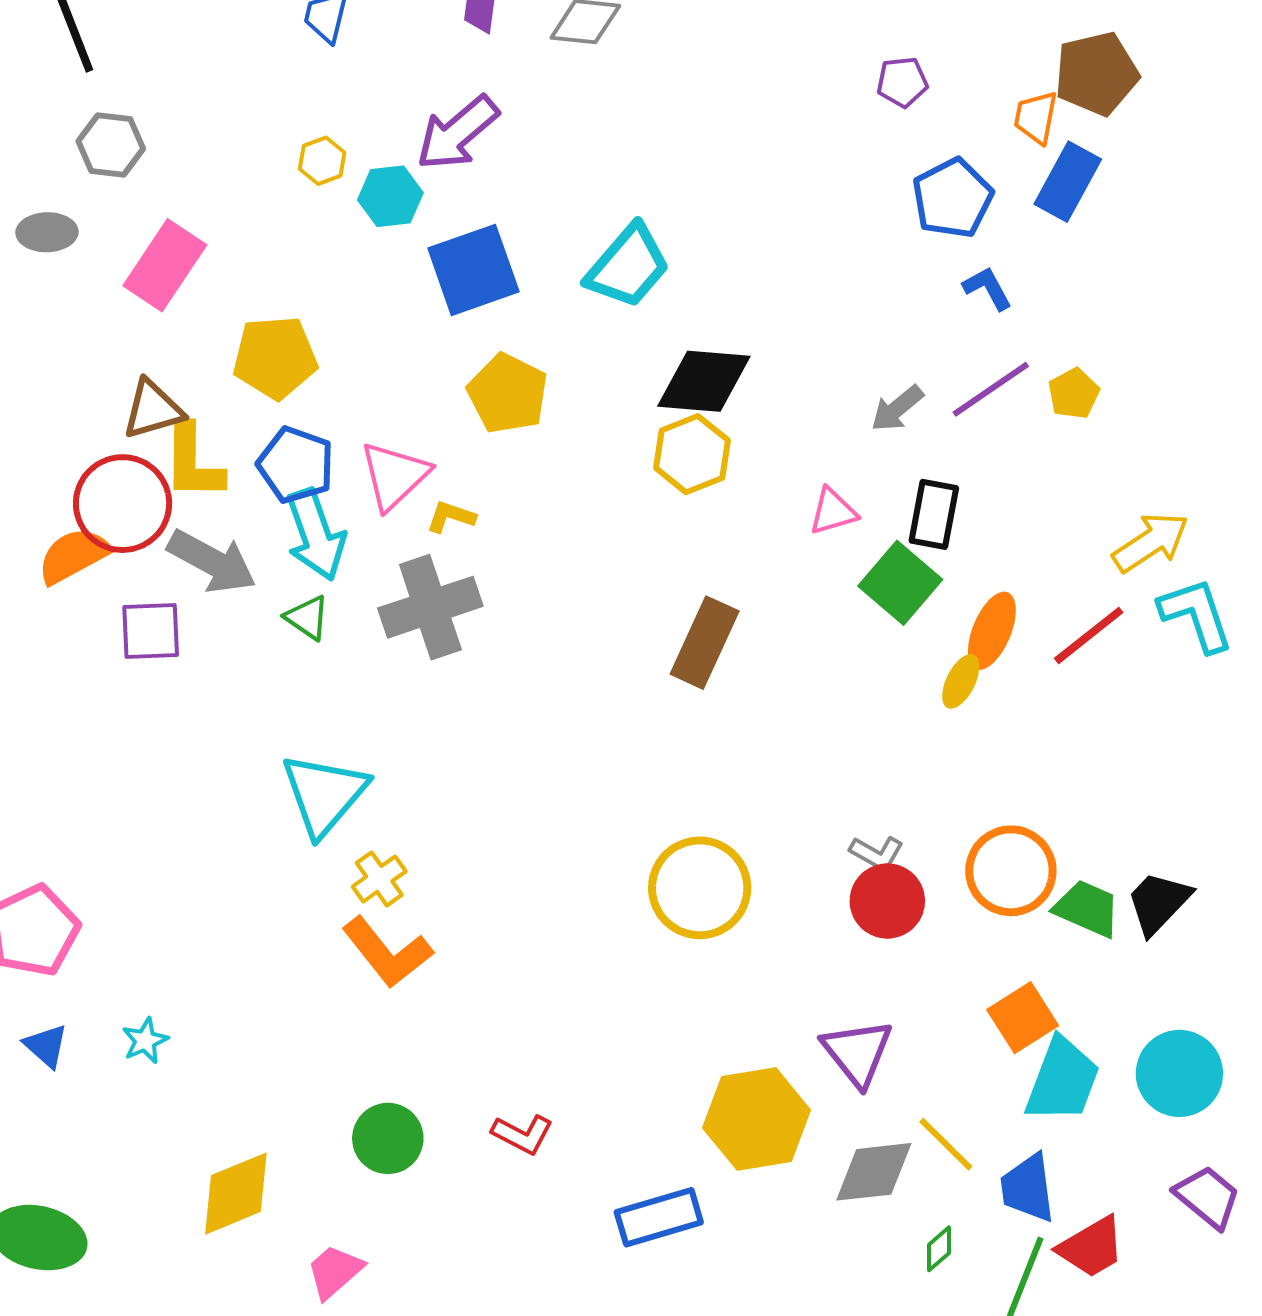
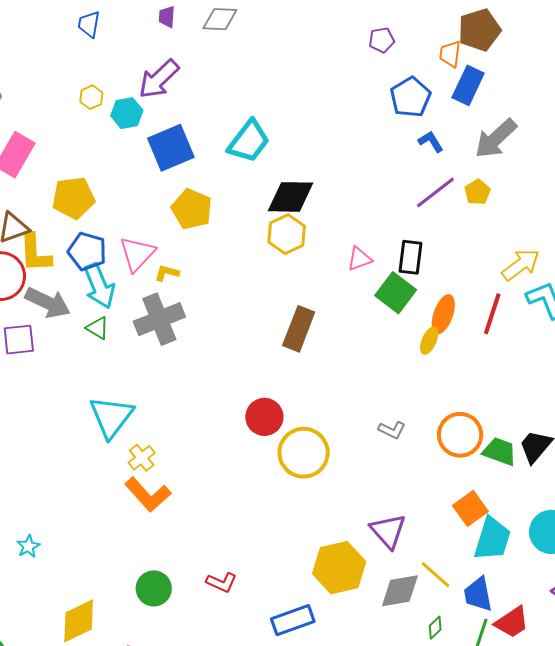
gray arrow: (897, 408) -> (496, 138), moved, size x1.6
red line: (1089, 635) -> (492, 314), turned -30
red circle: (887, 901) -> (264, 417), moved

